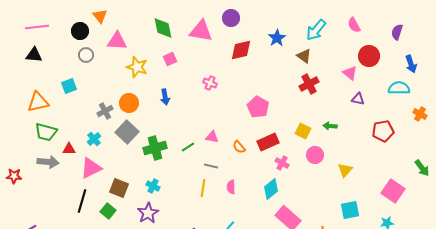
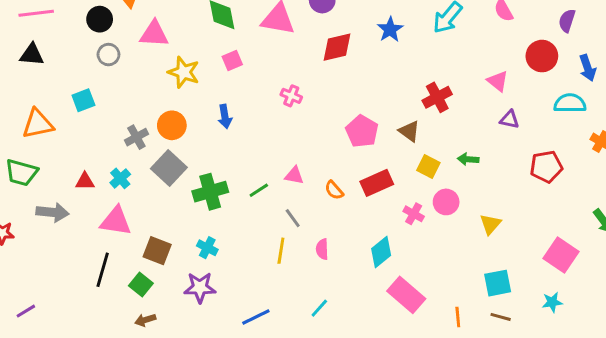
brown triangle: (304, 56) -> (409, 131), moved
red circle: (369, 56) -> (542, 56), moved
green trapezoid: (46, 132) -> (21, 172), moved
red triangle: (69, 149) -> (85, 181), moved
pink cross: (282, 163) -> (414, 214), moved
gray line: (211, 166) -> (293, 218), turned 40
pink triangle: (91, 168) -> (116, 221), turned 35
purple star: (148, 213) -> (200, 287), turned 30

